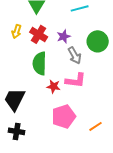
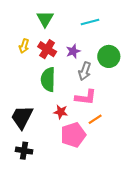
gray arrow: (75, 55) -> (85, 71), turned 48
red star: (54, 86) -> (61, 112), moved
orange line: (96, 126) -> (95, 119), moved

